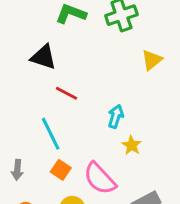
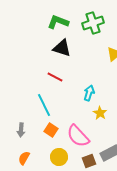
black triangle: (43, 57) -> (62, 48), moved

